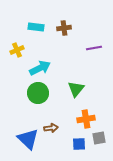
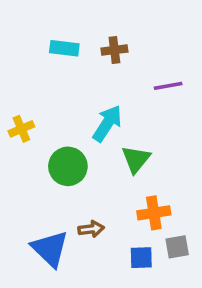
yellow cross: (17, 50) -> (21, 129), moved
cyan arrow: (40, 68) -> (107, 123), moved, turned -30

